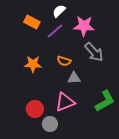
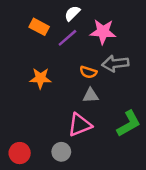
gray arrow: (94, 52) -> (115, 64), turned 125
orange semicircle: (64, 61) -> (88, 72), moved
red circle: (35, 109) -> (20, 153), moved

